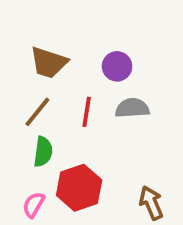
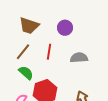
gray semicircle: (132, 108) -> (79, 58), moved
green semicircle: (43, 152) -> (26, 73), turned -56

